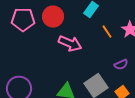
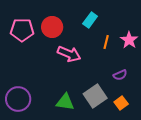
orange line: (107, 32) -> (106, 42), turned 48

